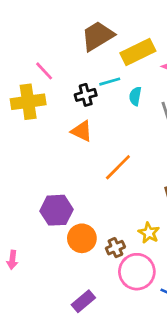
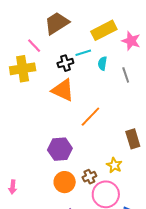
brown trapezoid: (98, 36) -> (57, 23), moved
orange triangle: (82, 131) -> (63, 90), size x1.4
purple hexagon: (56, 210) -> (60, 149), moved
orange circle: (82, 238) -> (65, 182), moved

